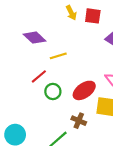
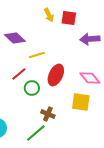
red ellipse: (84, 90) -> (56, 75), moved, turned -30
brown cross: (79, 121) -> (48, 114), moved

